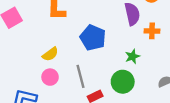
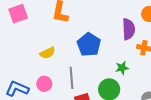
pink circle: (50, 77) -> (44, 84), moved

